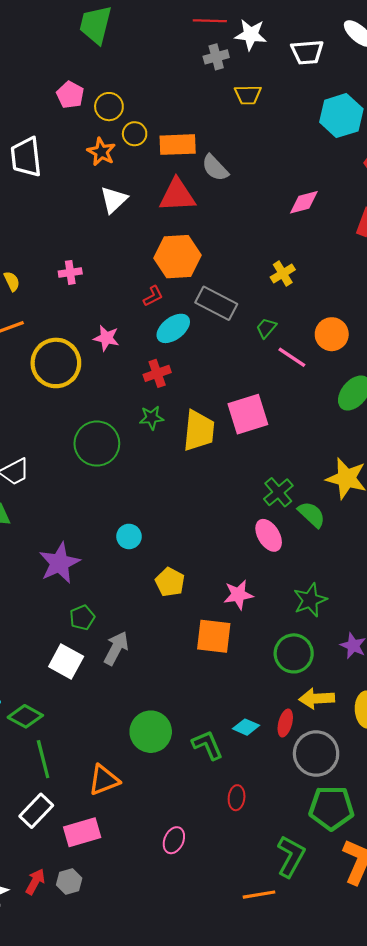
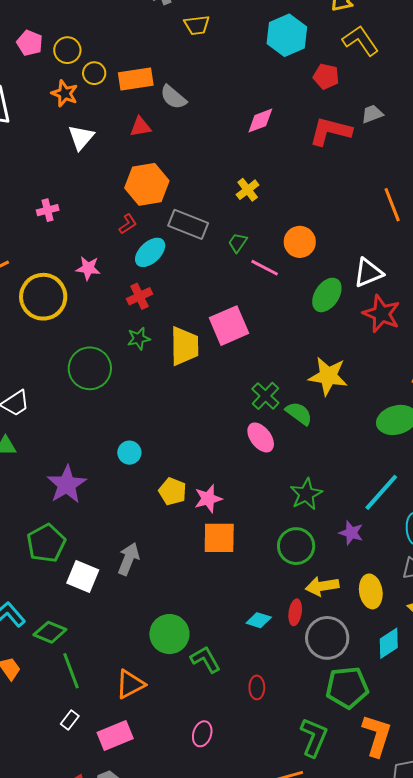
red triangle: (177, 195) -> (140, 127), size x0.6
pink star: (238, 595) -> (208, 499), moved
green pentagon: (82, 618) -> (46, 543), moved, size x1.6
green L-shape: (207, 745) -> (205, 659), moved
white rectangle: (36, 811) -> (70, 720), size x0.6

